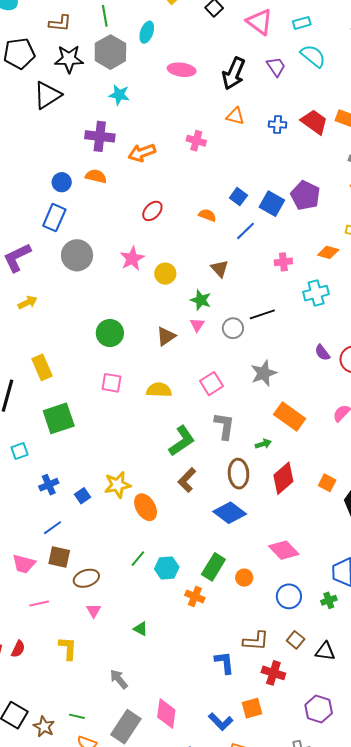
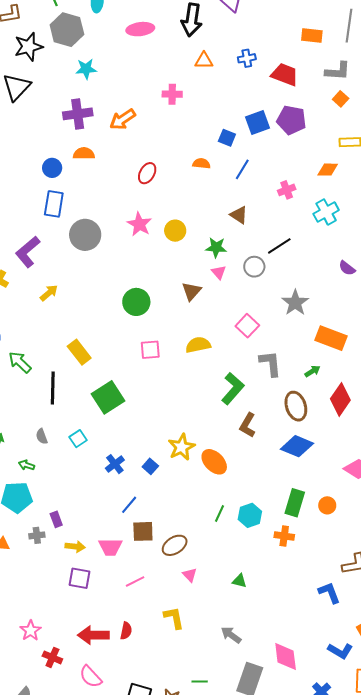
red trapezoid: (314, 122) -> (285, 74), moved
blue square: (272, 204) -> (258, 123), moved, turned -35
brown triangle: (220, 269) -> (239, 215), moved

